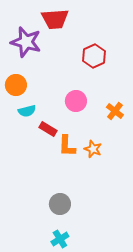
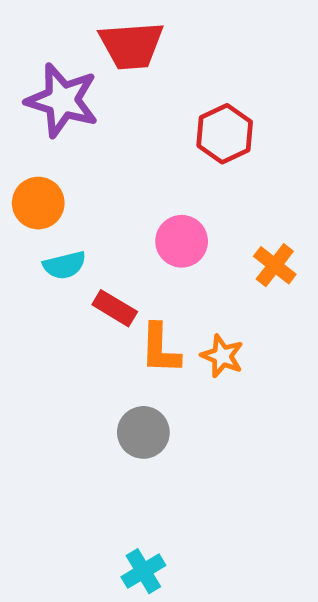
gray circle: (60, 204) -> (143, 432), moved

